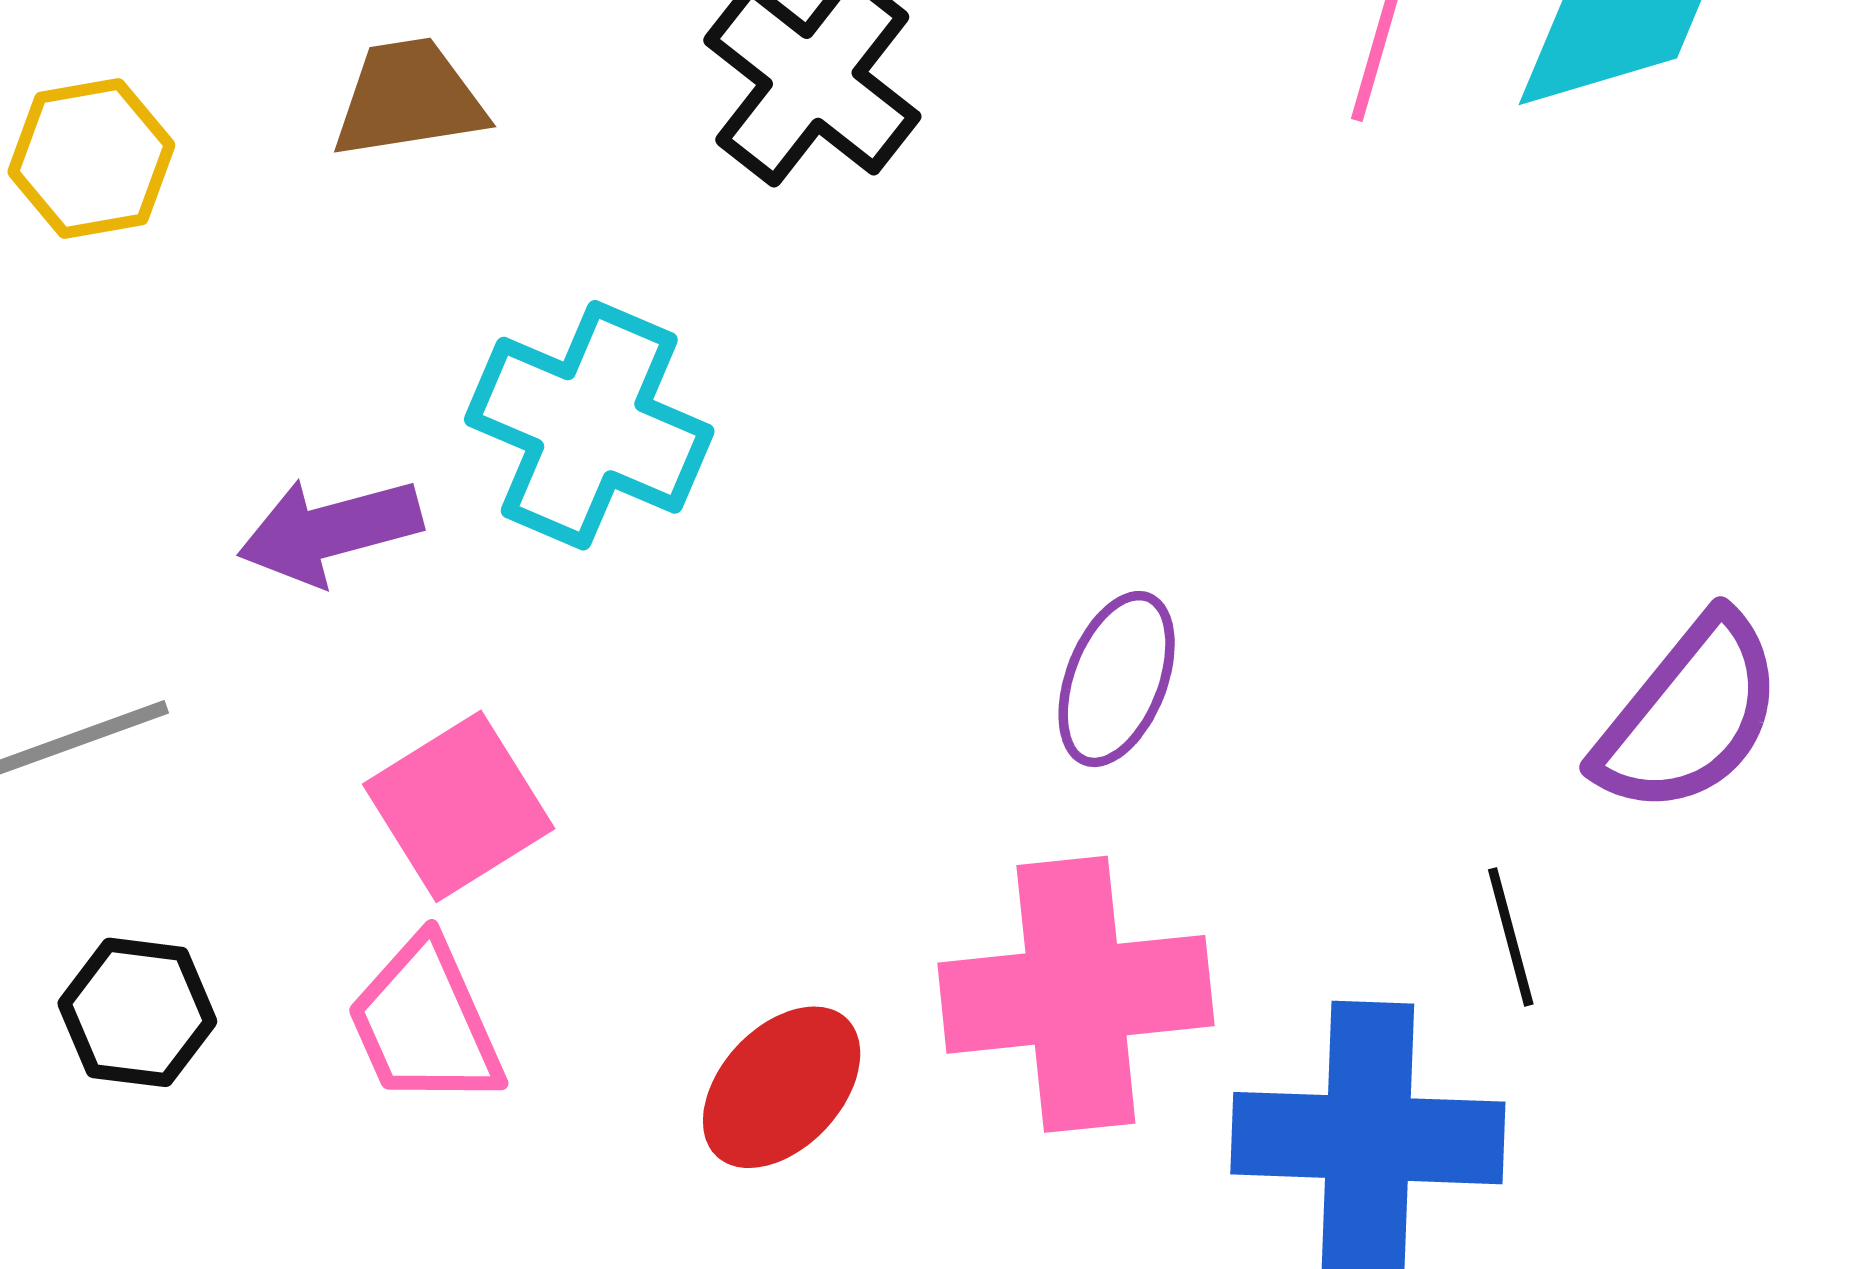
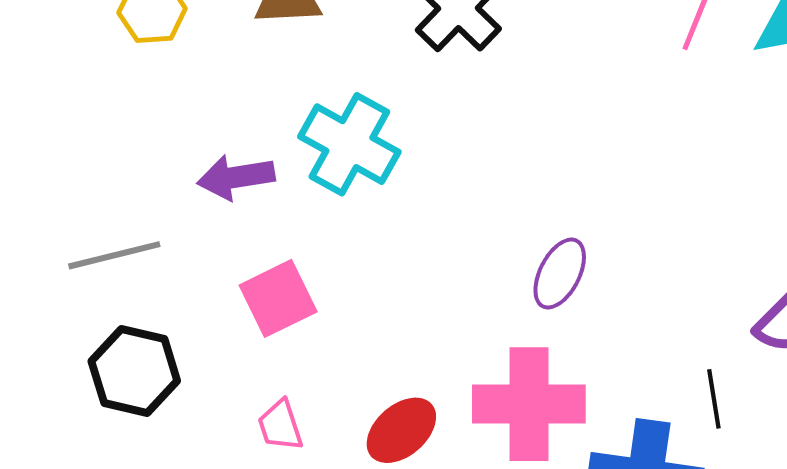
black hexagon: (137, 1012) -> (134, 371), size x1.4
pink trapezoid: (425, 1023) -> (280, 425), moved, size x0.7

